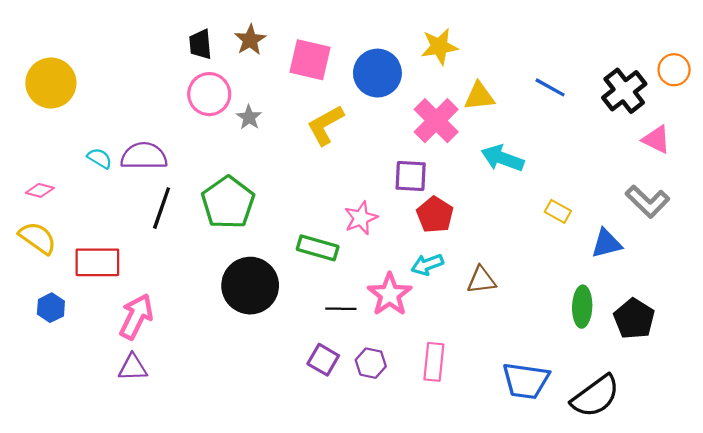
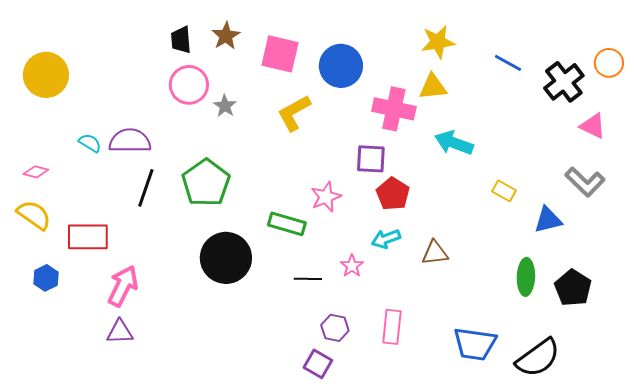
yellow star: (439, 46) -> (438, 42), moved
blue line: (550, 87) -> (508, 63), moved
pink cross: (436, 121) -> (394, 109), turned -33
pink star: (390, 294) -> (352, 266), size x0.6
purple square: (323, 360) -> (318, 364), moved

